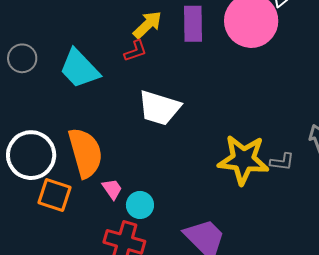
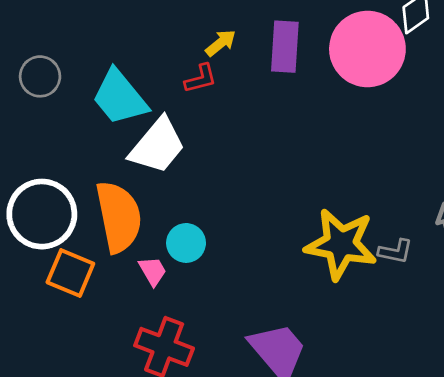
yellow arrow: (148, 25) -> (221, 43), size x0.7
white trapezoid: (159, 108) -> (157, 146), moved, turned -72
cyan circle: (140, 205) -> (186, 243), moved

